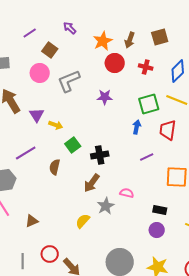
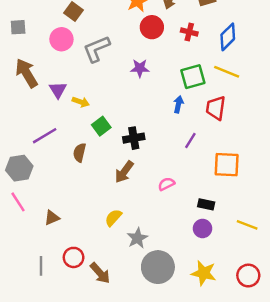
purple line: (147, 157) -> (190, 141), turned -32
pink semicircle: (127, 193) -> (166, 184), turned -40
gray star: (106, 206) -> (137, 238), moved

